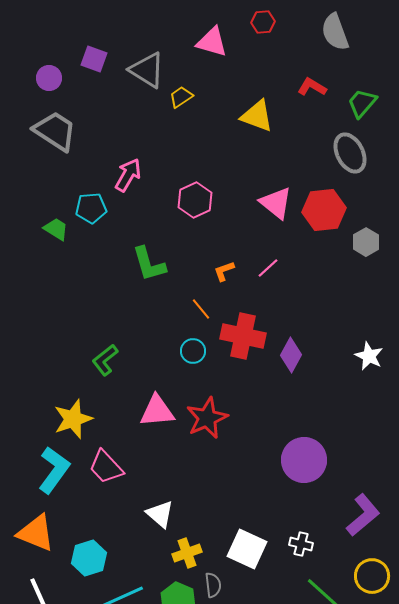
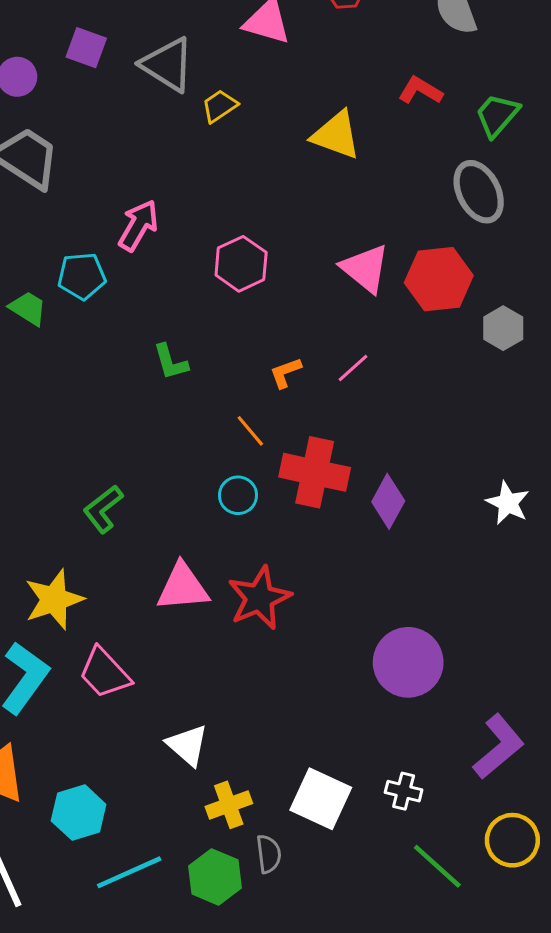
green L-shape: (149, 264) -> (171, 362), size x0.7

